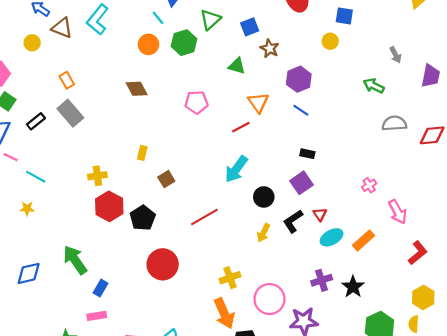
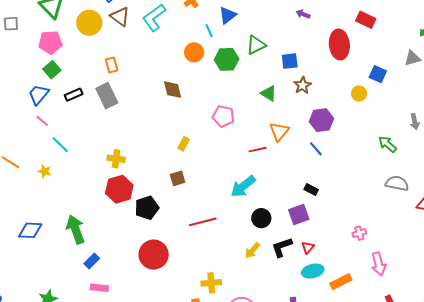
yellow circle: (32, 43) -> (89, 23), size x1.6
yellow rectangle: (142, 153) -> (184, 144), moved
pink rectangle: (97, 316) -> (99, 288), moved

